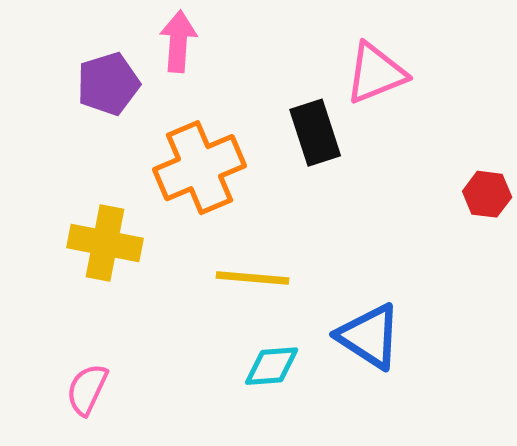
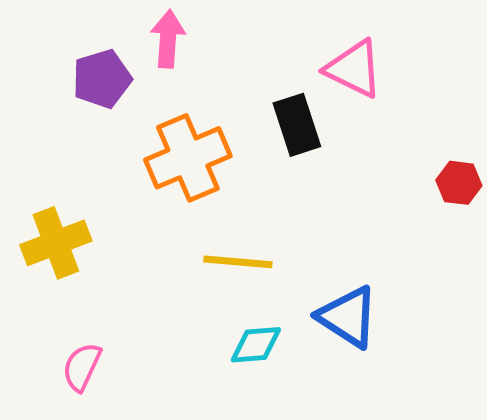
pink triangle: (376, 73) -> (354, 69), turned 48
yellow cross: (105, 243) -> (56, 243), moved, turned -32

